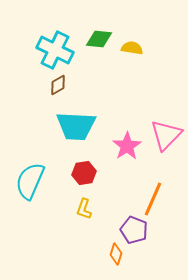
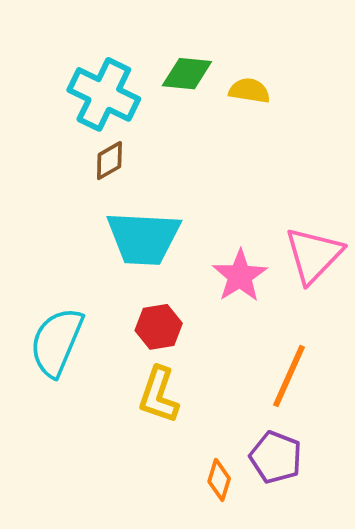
yellow L-shape: (84, 209) -> (159, 395), size x1.4
purple pentagon: (134, 230) -> (276, 457), moved

